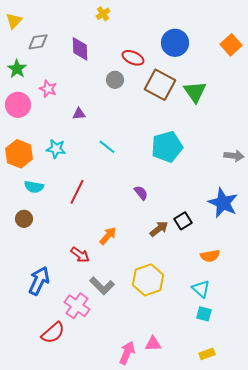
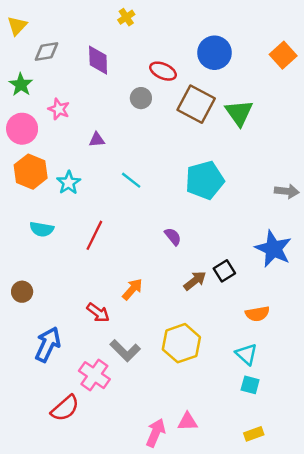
cyan star: (56, 149) -> (69, 183), turned 30
orange hexagon: (19, 154) -> (31, 172), moved
brown circle: (24, 219) -> (22, 292), moved

